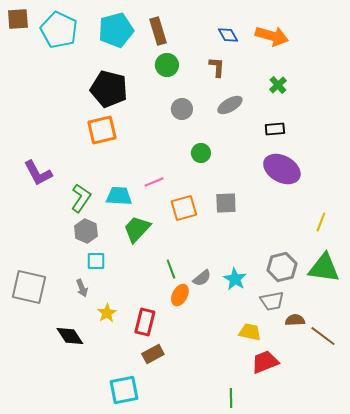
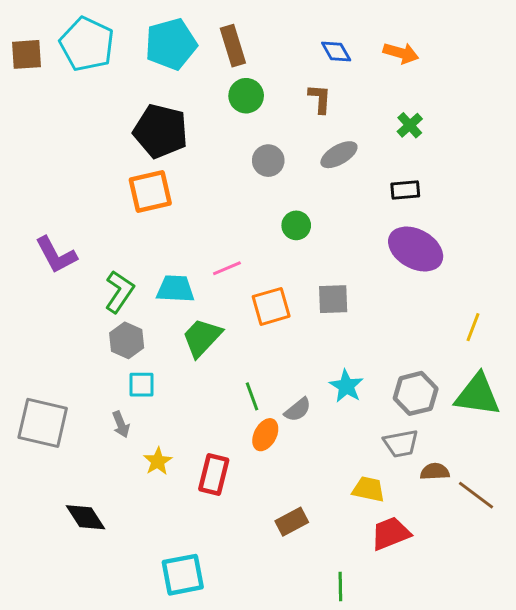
brown square: (18, 19) -> (27, 54), moved
orange arrow: (272, 36) -> (401, 53), size x0.7
cyan star: (235, 279) -> (346, 386), moved
black diamond: (70, 336) -> (85, 517), moved
brown rectangle: (153, 354) -> (292, 522), moved

